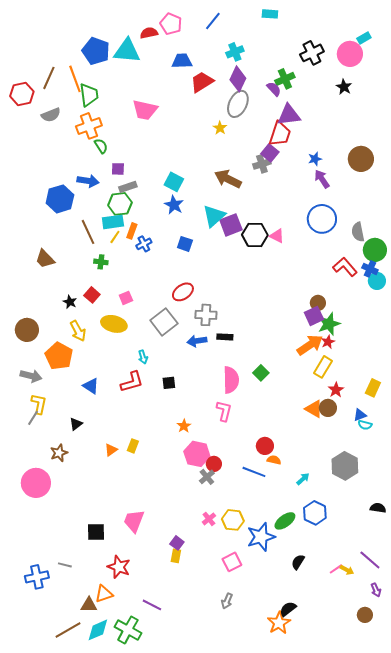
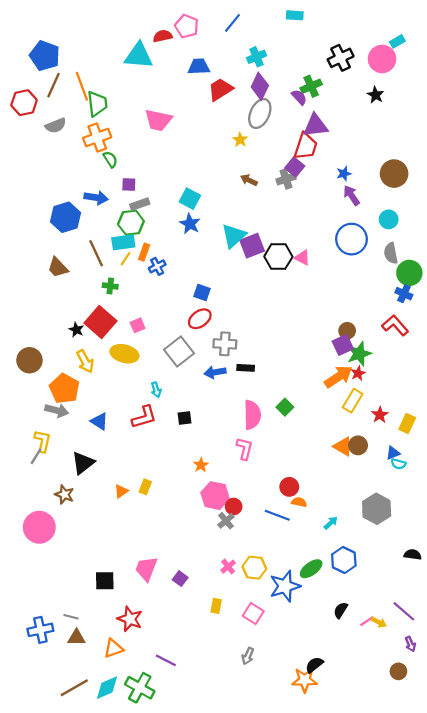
blue pentagon: (96, 51) -> (45, 56), moved
brown arrow: (228, 179) -> (249, 180), moved, size x0.6
blue square: (185, 244) -> (202, 293), moved
brown trapezoid: (45, 259) -> (58, 267), moved
red L-shape: (345, 267) -> (395, 325), moved
cyan circle: (377, 281) -> (389, 219), moved
red square: (92, 295) -> (100, 322), size x1.8
gray arrow: (31, 376) -> (57, 410), moved
red star: (336, 390) -> (380, 415), moved
black triangle: (76, 424) -> (83, 463), size x1.6
brown star: (59, 453) -> (64, 495), turned -30
purple square: (177, 543) -> (180, 579), moved
yellow rectangle: (176, 556) -> (216, 606), moved
pink square: (232, 562) -> (253, 613), turned -30
black semicircle: (298, 562) -> (341, 610), moved
brown triangle: (89, 605) -> (76, 637), moved
orange star: (279, 623) -> (305, 680), turned 30

